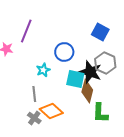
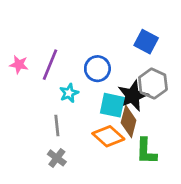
purple line: (26, 31) -> (50, 65), moved
black star: (90, 72) -> (133, 96), turned 30
orange diamond: (51, 111) -> (108, 136), moved

